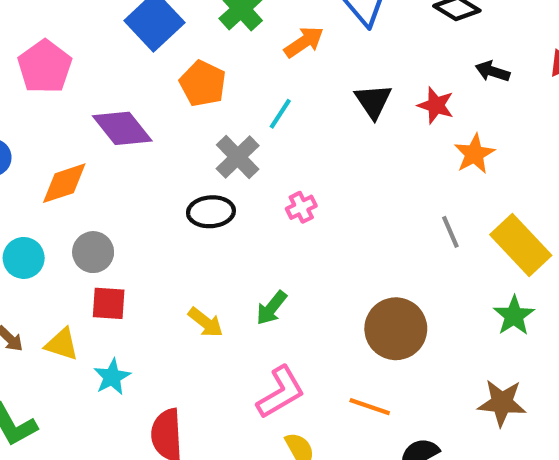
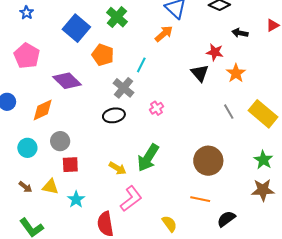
orange arrow: (304, 42) -> (164, 34), moved
black triangle: (373, 101) -> (200, 73), moved
green arrow: (272, 308) -> (148, 158), size x1.6
green star: (514, 316) -> (263, 160), moved
pink L-shape: (281, 392) -> (131, 199), moved

